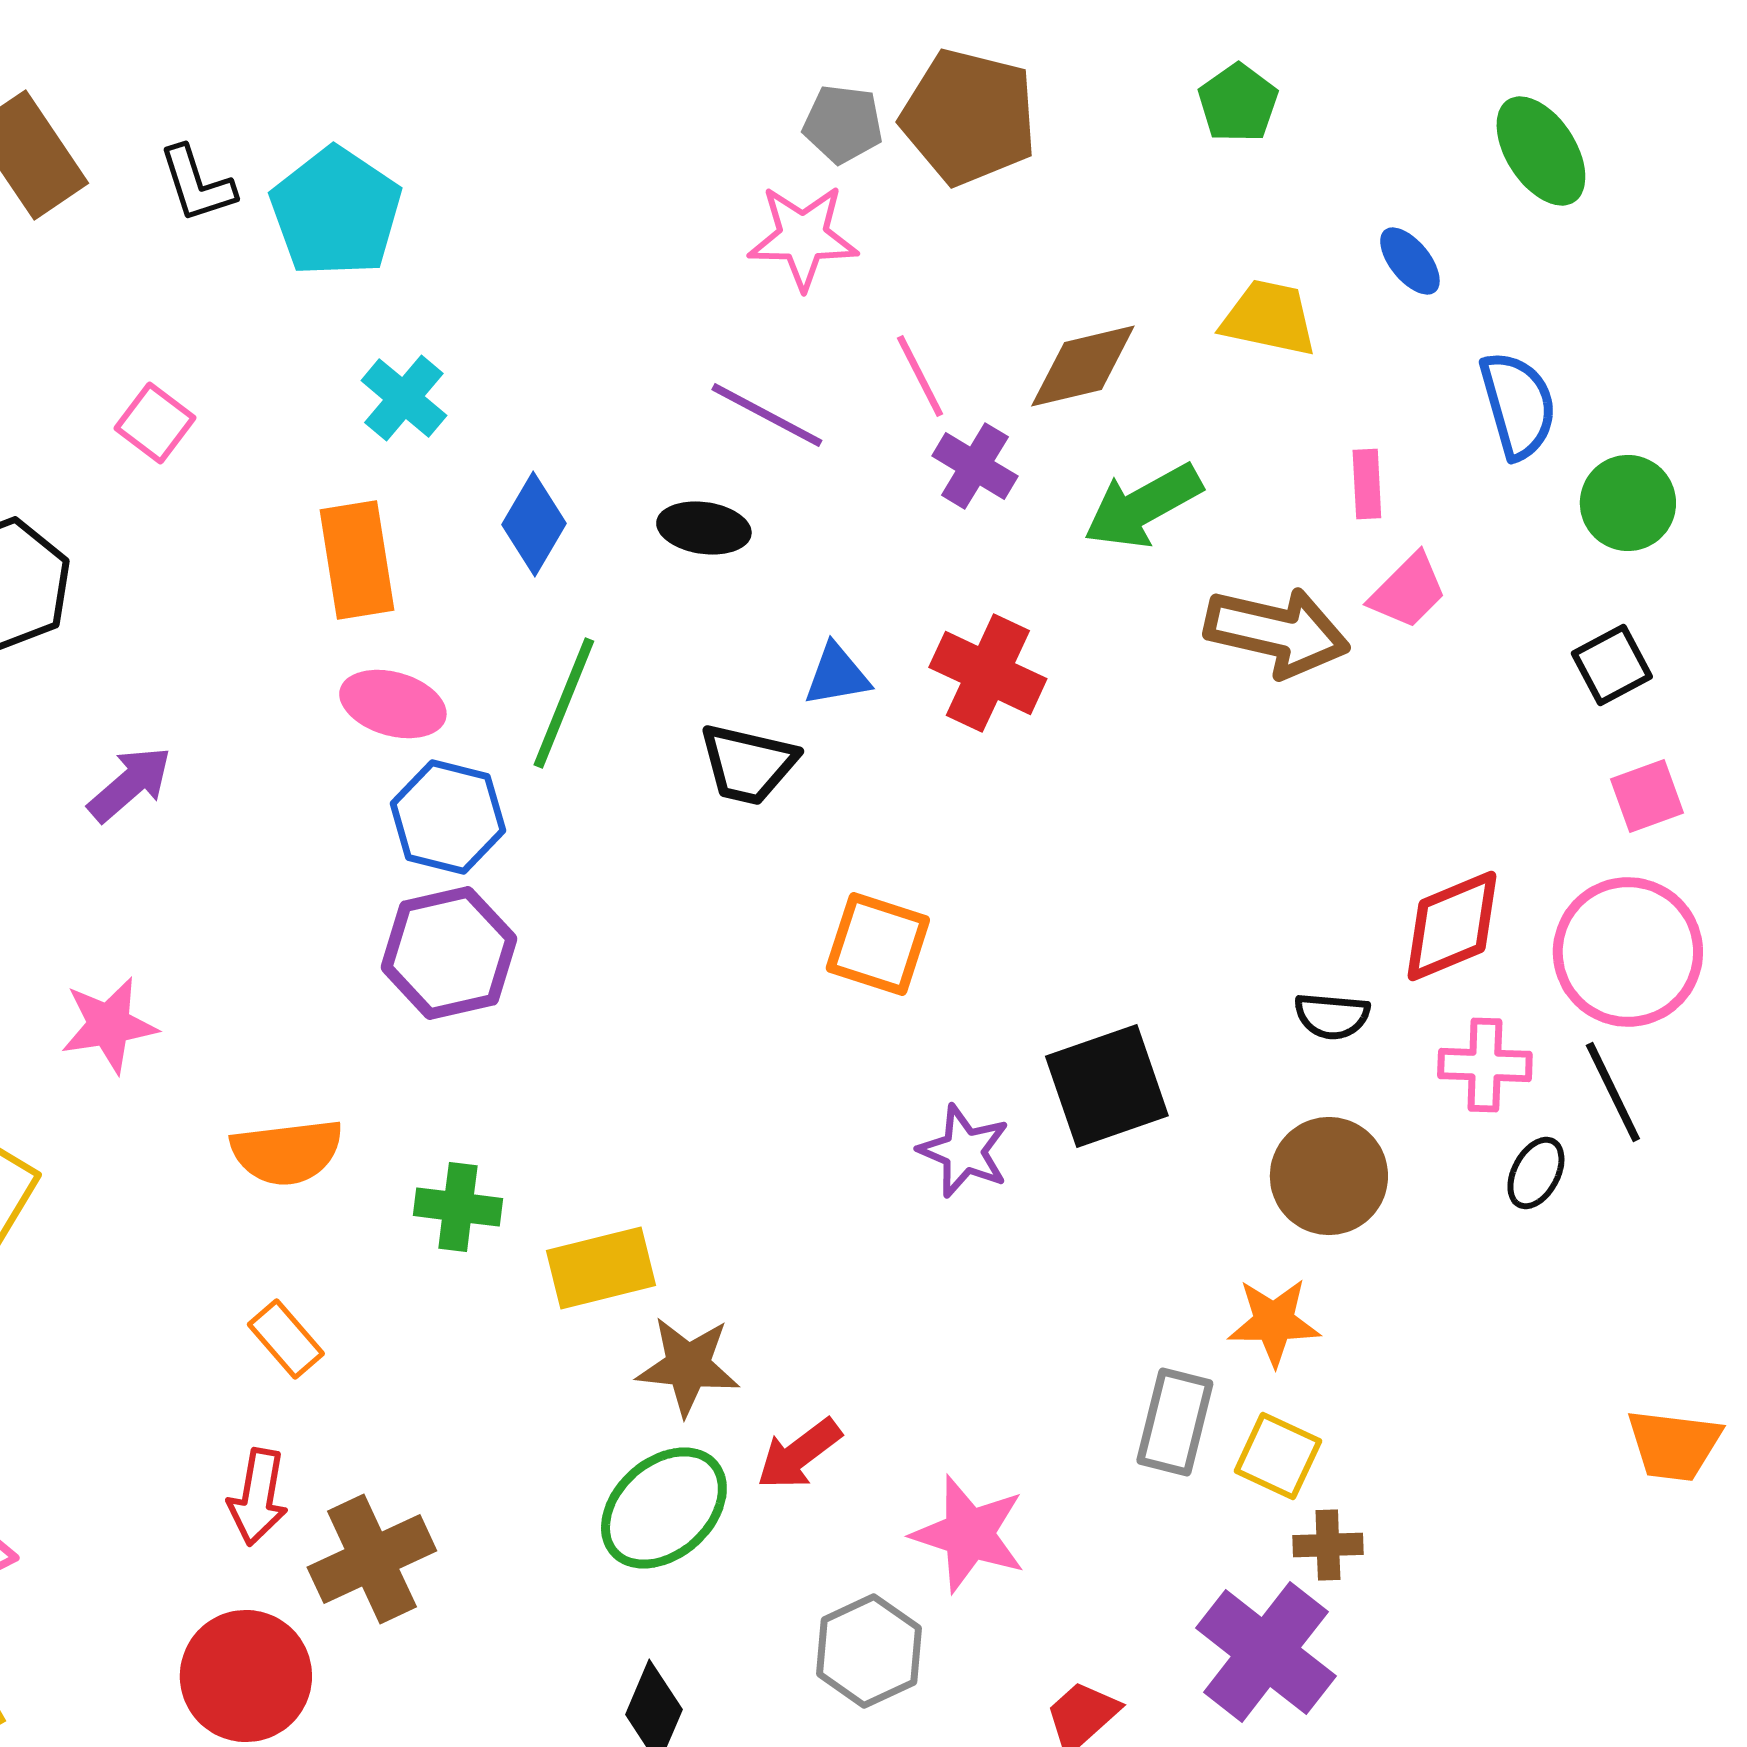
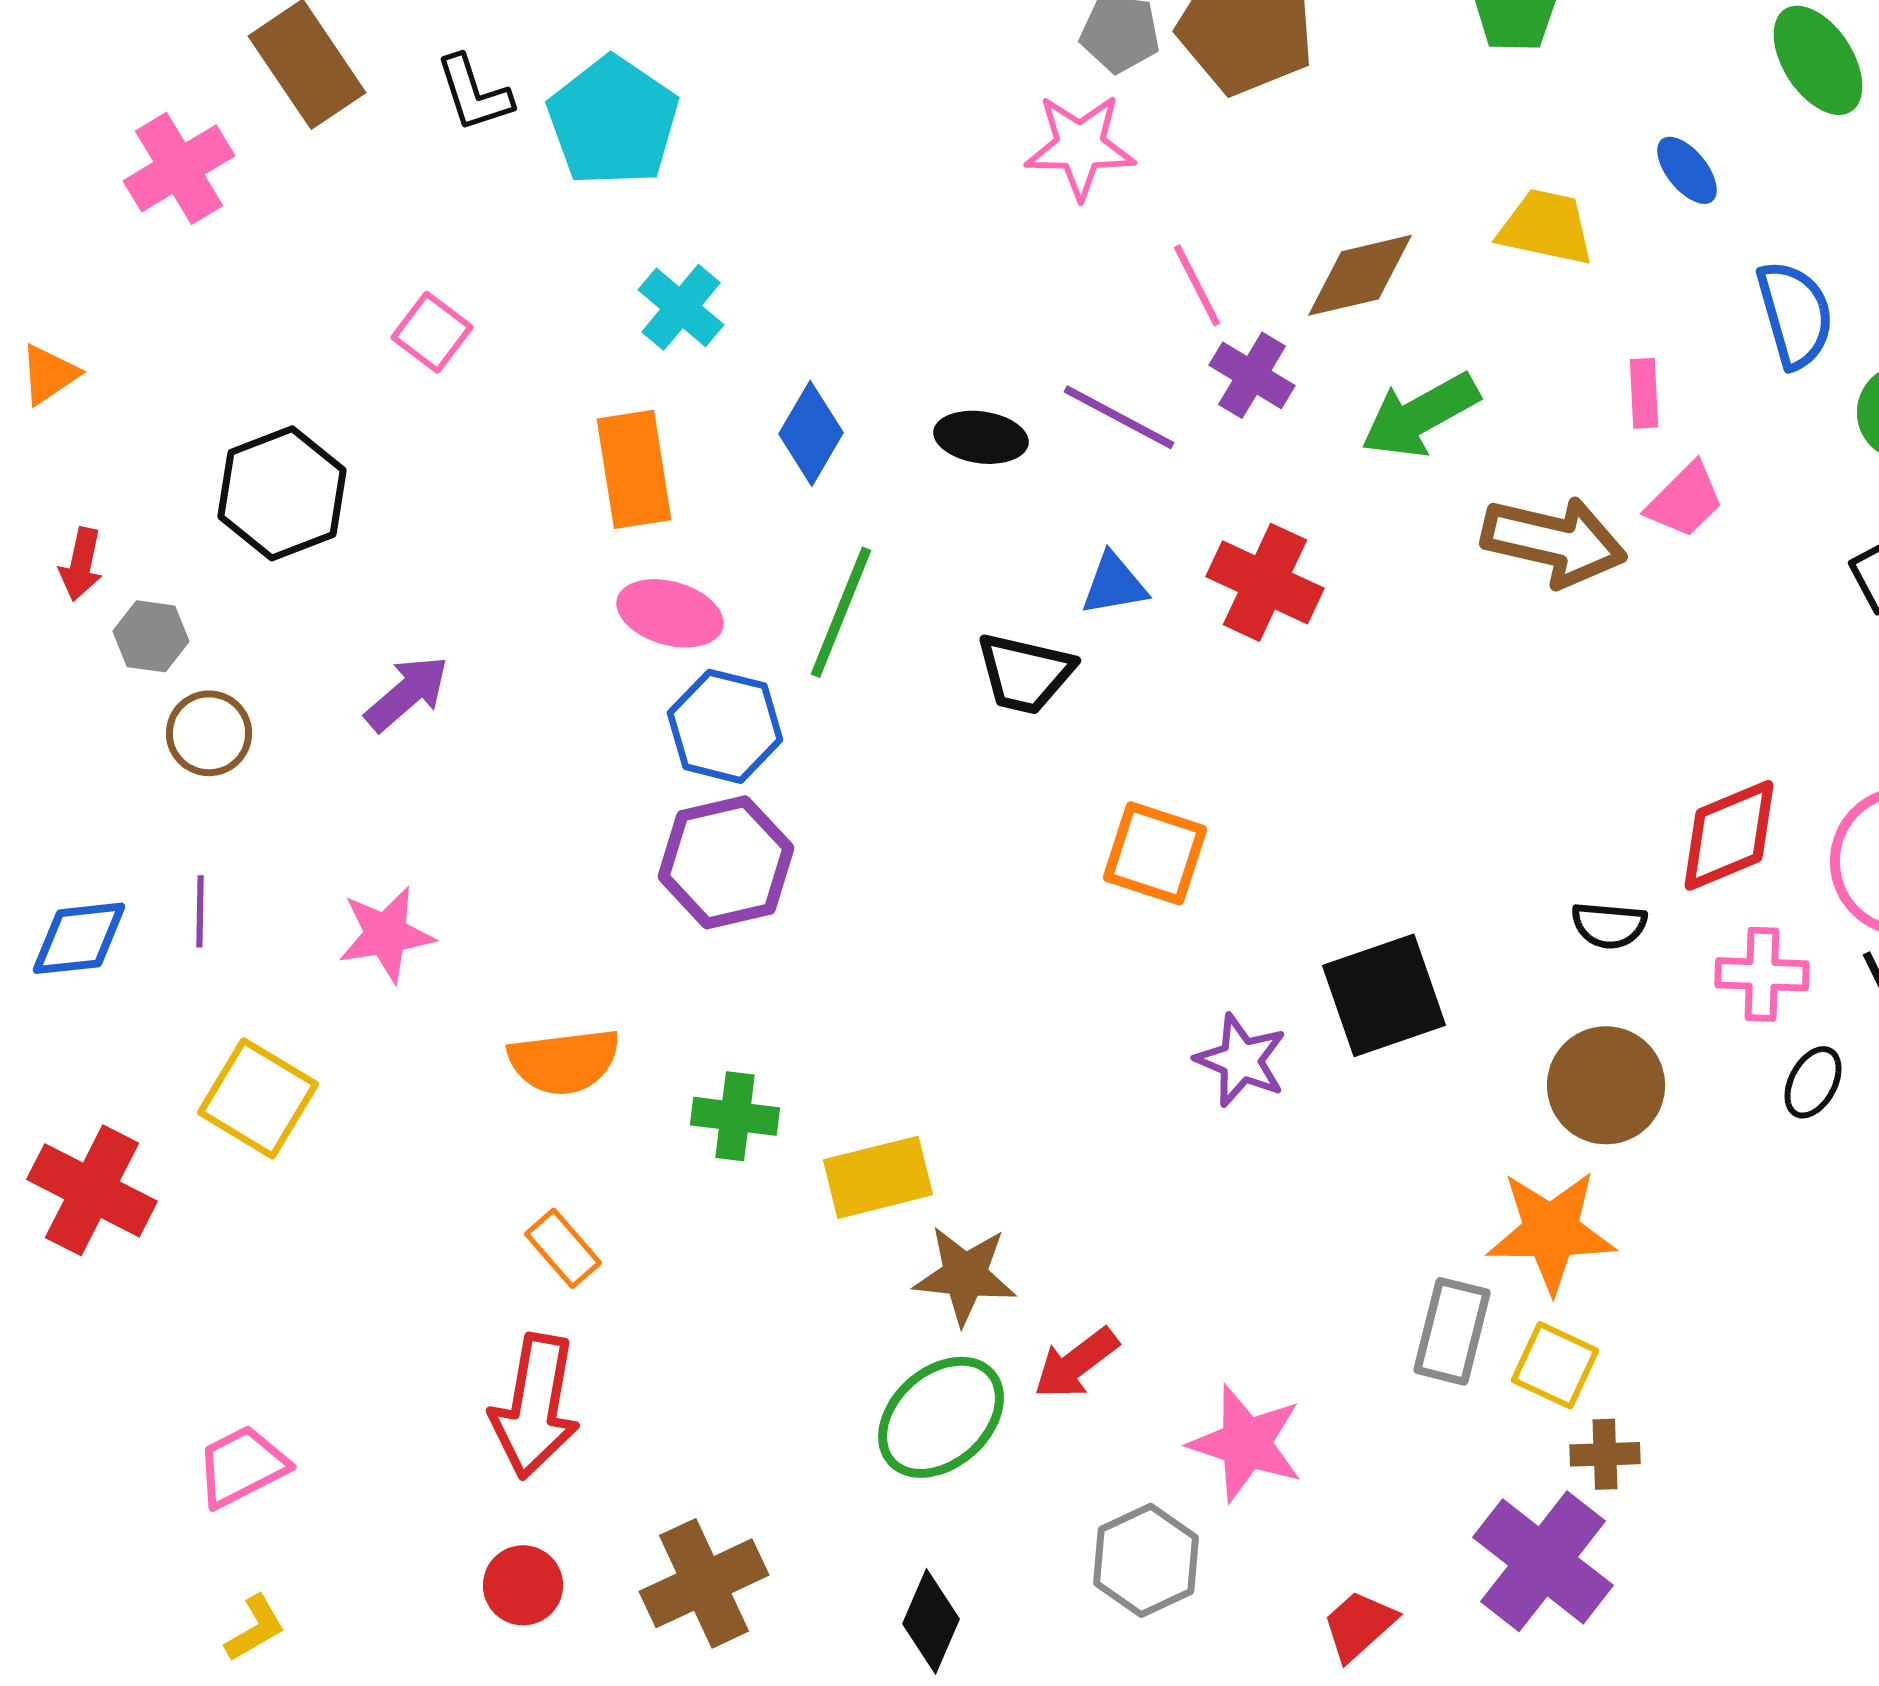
purple line: (767, 415) -> (1119, 417), moved
orange star: (1274, 1322) -> (1551, 1231), size x1.4
red arrow: (258, 1497) -> (535, 1406), size x1.5
brown cross: (372, 1559) -> (704, 1583), moved
red circle: (246, 1676) -> (523, 1585), size x0.6

